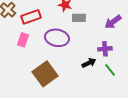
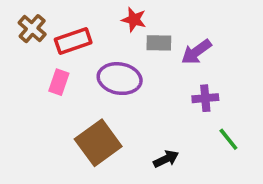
purple arrow: (113, 22) -> (196, 52), moved
black arrow: (89, 63) -> (166, 159), moved
green line: (110, 70) -> (228, 139), moved

